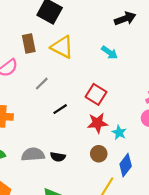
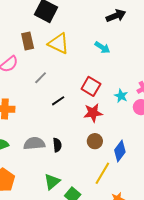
cyan star: (119, 133) -> (121, 96), moved
black semicircle: (58, 157) -> (57, 145), turned -104

